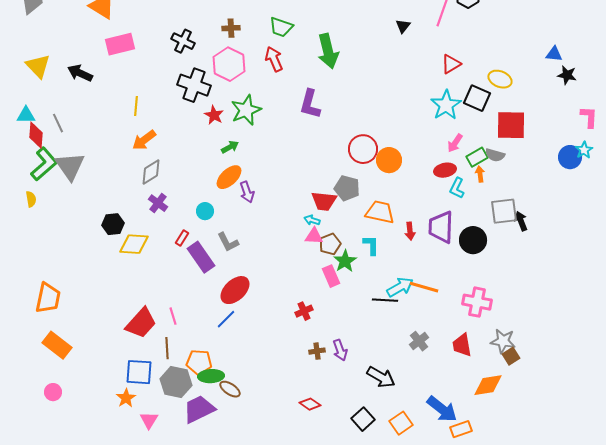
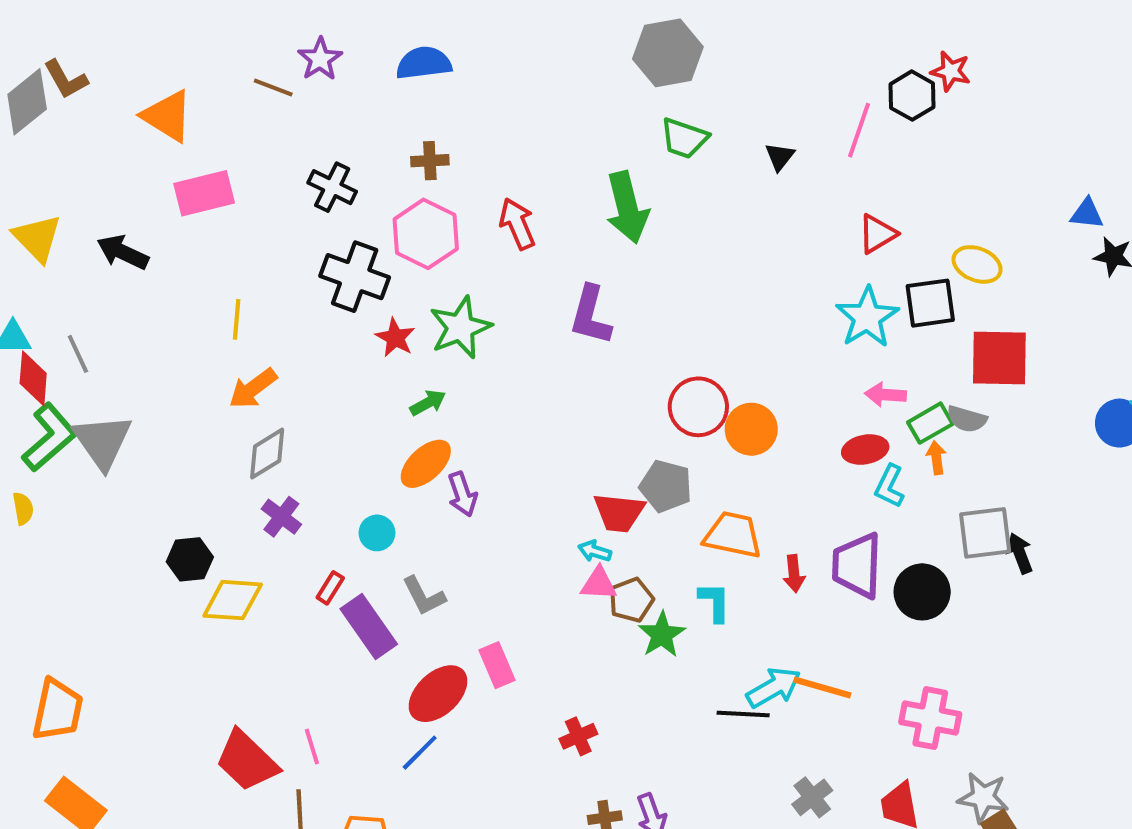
green trapezoid: (281, 27) -> (684, 138), moved
black square: (477, 98) -> (930, 303), turned -32
pink arrow: (455, 143) -> (885, 395), turned 60
pink rectangle: (331, 276) -> (497, 665), moved
red trapezoid: (141, 323) -> (247, 761), turned 92

